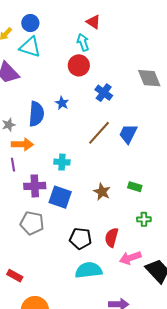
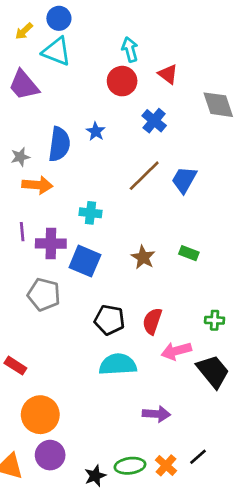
red triangle: (93, 22) -> (168, 74), moved
purple line: (13, 165) -> (22, 232), moved
green cross: (144, 219) -> (215, 320), moved

